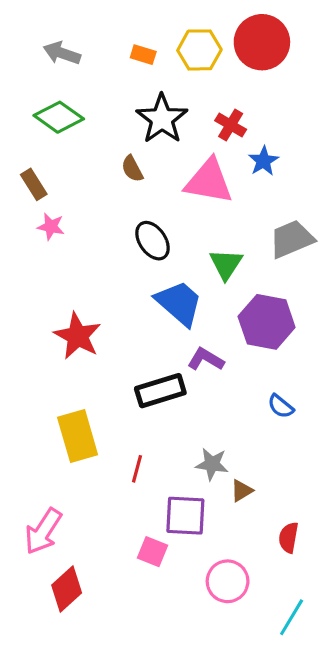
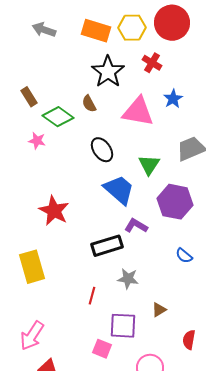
orange rectangle: (143, 55) -> (96, 31), size x1.8
green diamond: (59, 117) -> (58, 117), moved
red cross: (231, 125) -> (152, 63), moved
brown rectangle: (34, 184) -> (29, 97), moved
yellow rectangle: (78, 436) -> (32, 267), moved
gray star: (212, 464) -> (128, 279), moved

